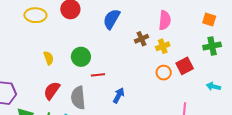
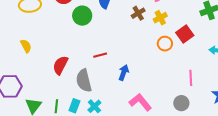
green circle: (81, 57) -> (82, 16), moved
yellow semicircle: (49, 58) -> (26, 46), moved
red semicircle: (52, 91) -> (60, 65), moved

